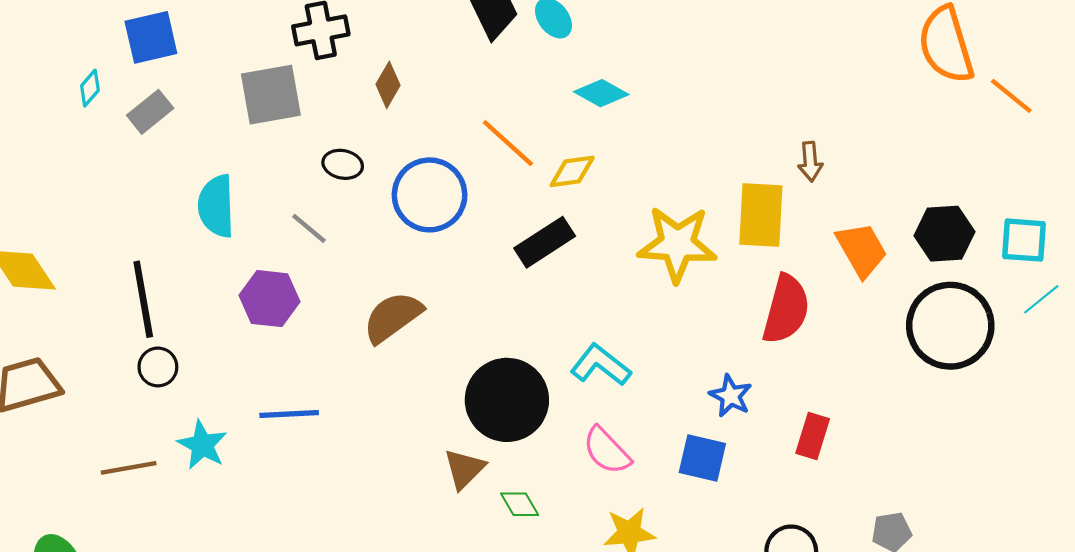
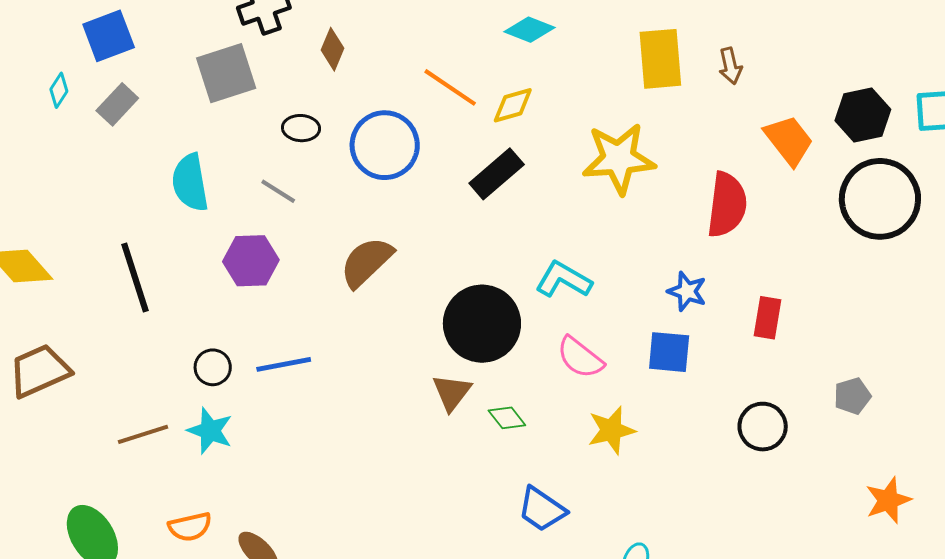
yellow rectangle: (761, 215) -> (660, 59), moved
black circle: (158, 367) -> (213, 367), moved
cyan star: (202, 445) -> (210, 431), moved

